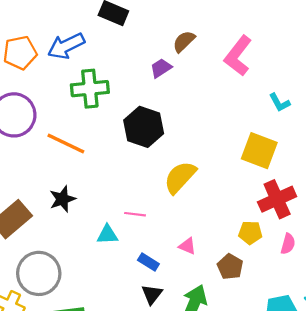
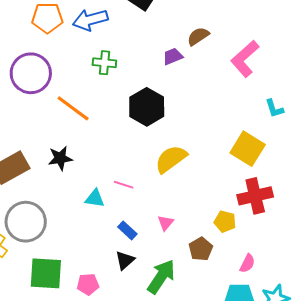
green cross: (90, 89) -> (104, 63), size x0.7
pink semicircle: (288, 244) -> (247, 263), moved
pink triangle: (187, 246) -> (165, 223), turned 36

